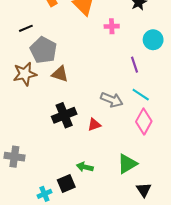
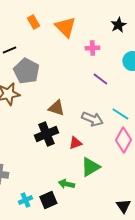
purple line: (134, 65) -> (100, 79), moved, turned -35
brown triangle: (60, 74) -> (56, 108), moved
green triangle: (127, 164) -> (90, 167), moved
cyan cross: (44, 194) -> (25, 200), moved

